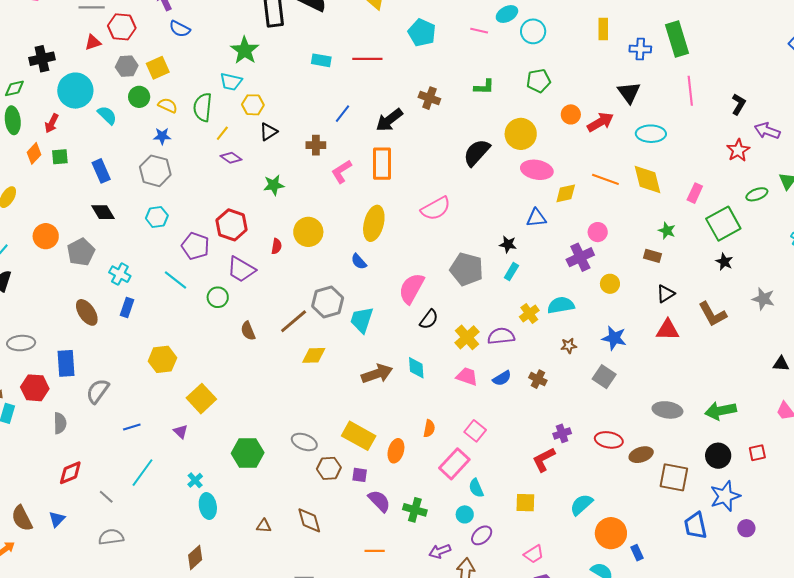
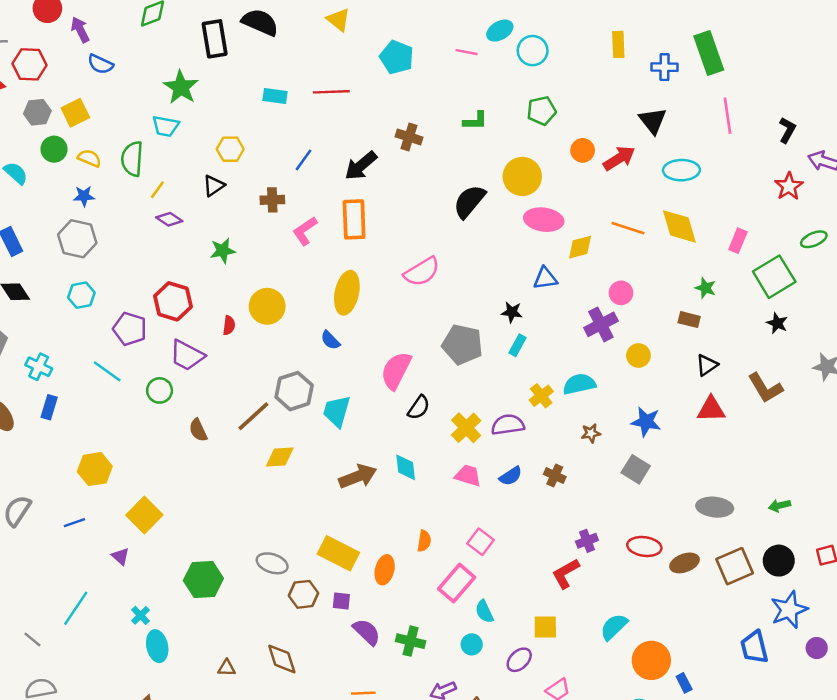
yellow hexagon: (253, 105) -> (230, 149), moved
green arrow: (720, 411) -> (780, 506), size x0.6
blue line: (132, 427) -> (74, 523), moved
brown square: (674, 477) -> (735, 566), moved, turned -32
purple ellipse: (482, 535) -> (519, 660), moved

